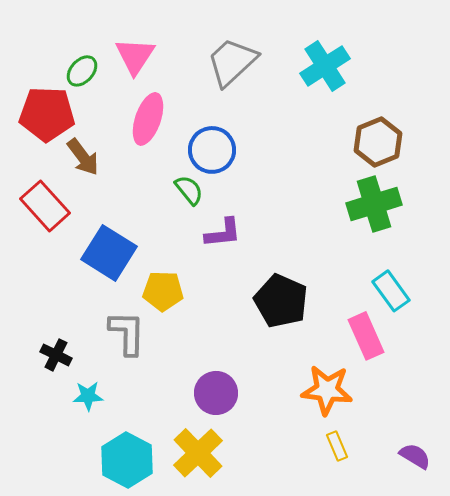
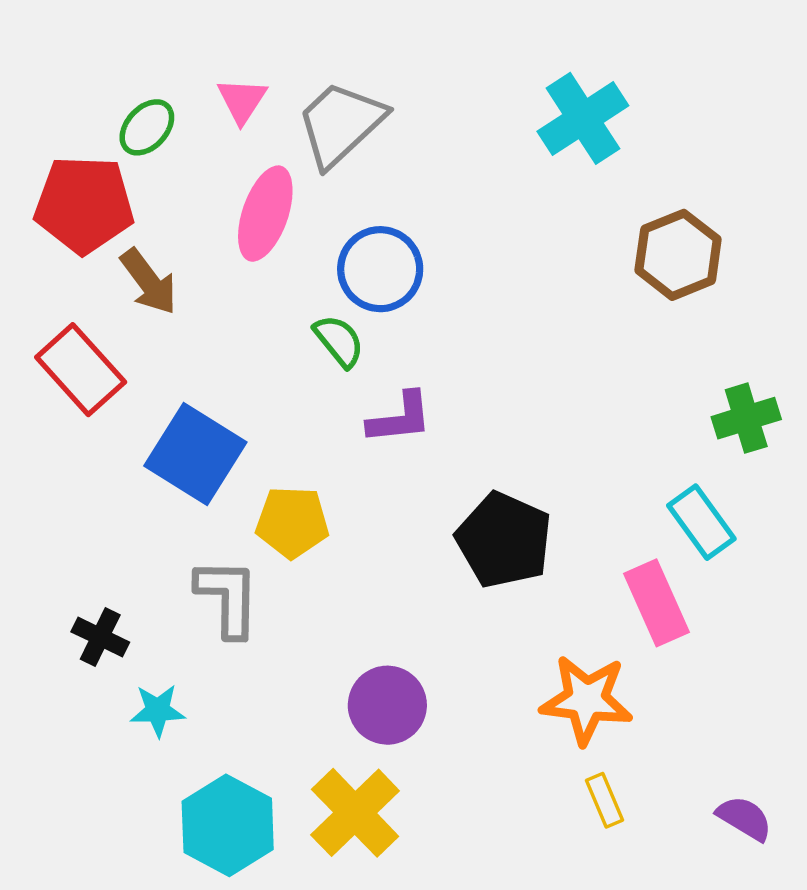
pink triangle: (135, 56) -> (242, 100), size x0.7
gray trapezoid: (232, 62) -> (341, 124), moved
green cross: (374, 204) -> (746, 418), moved, size x0.7

